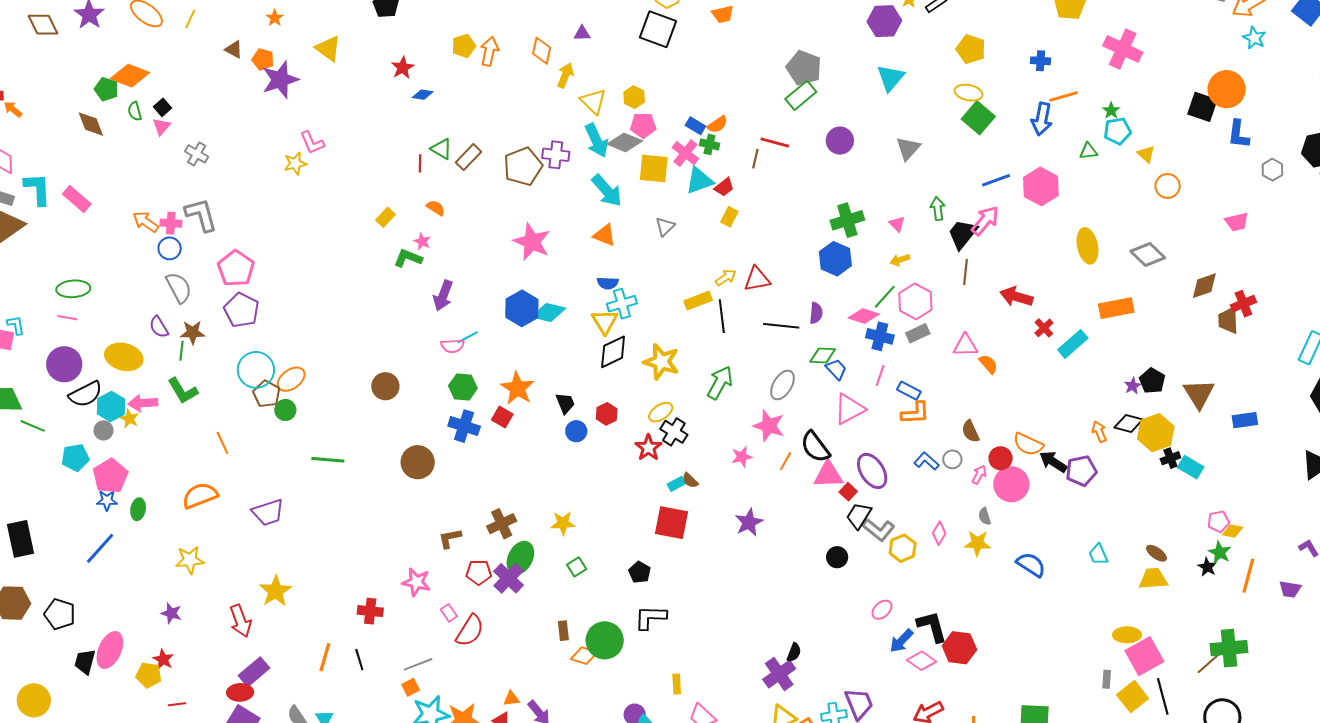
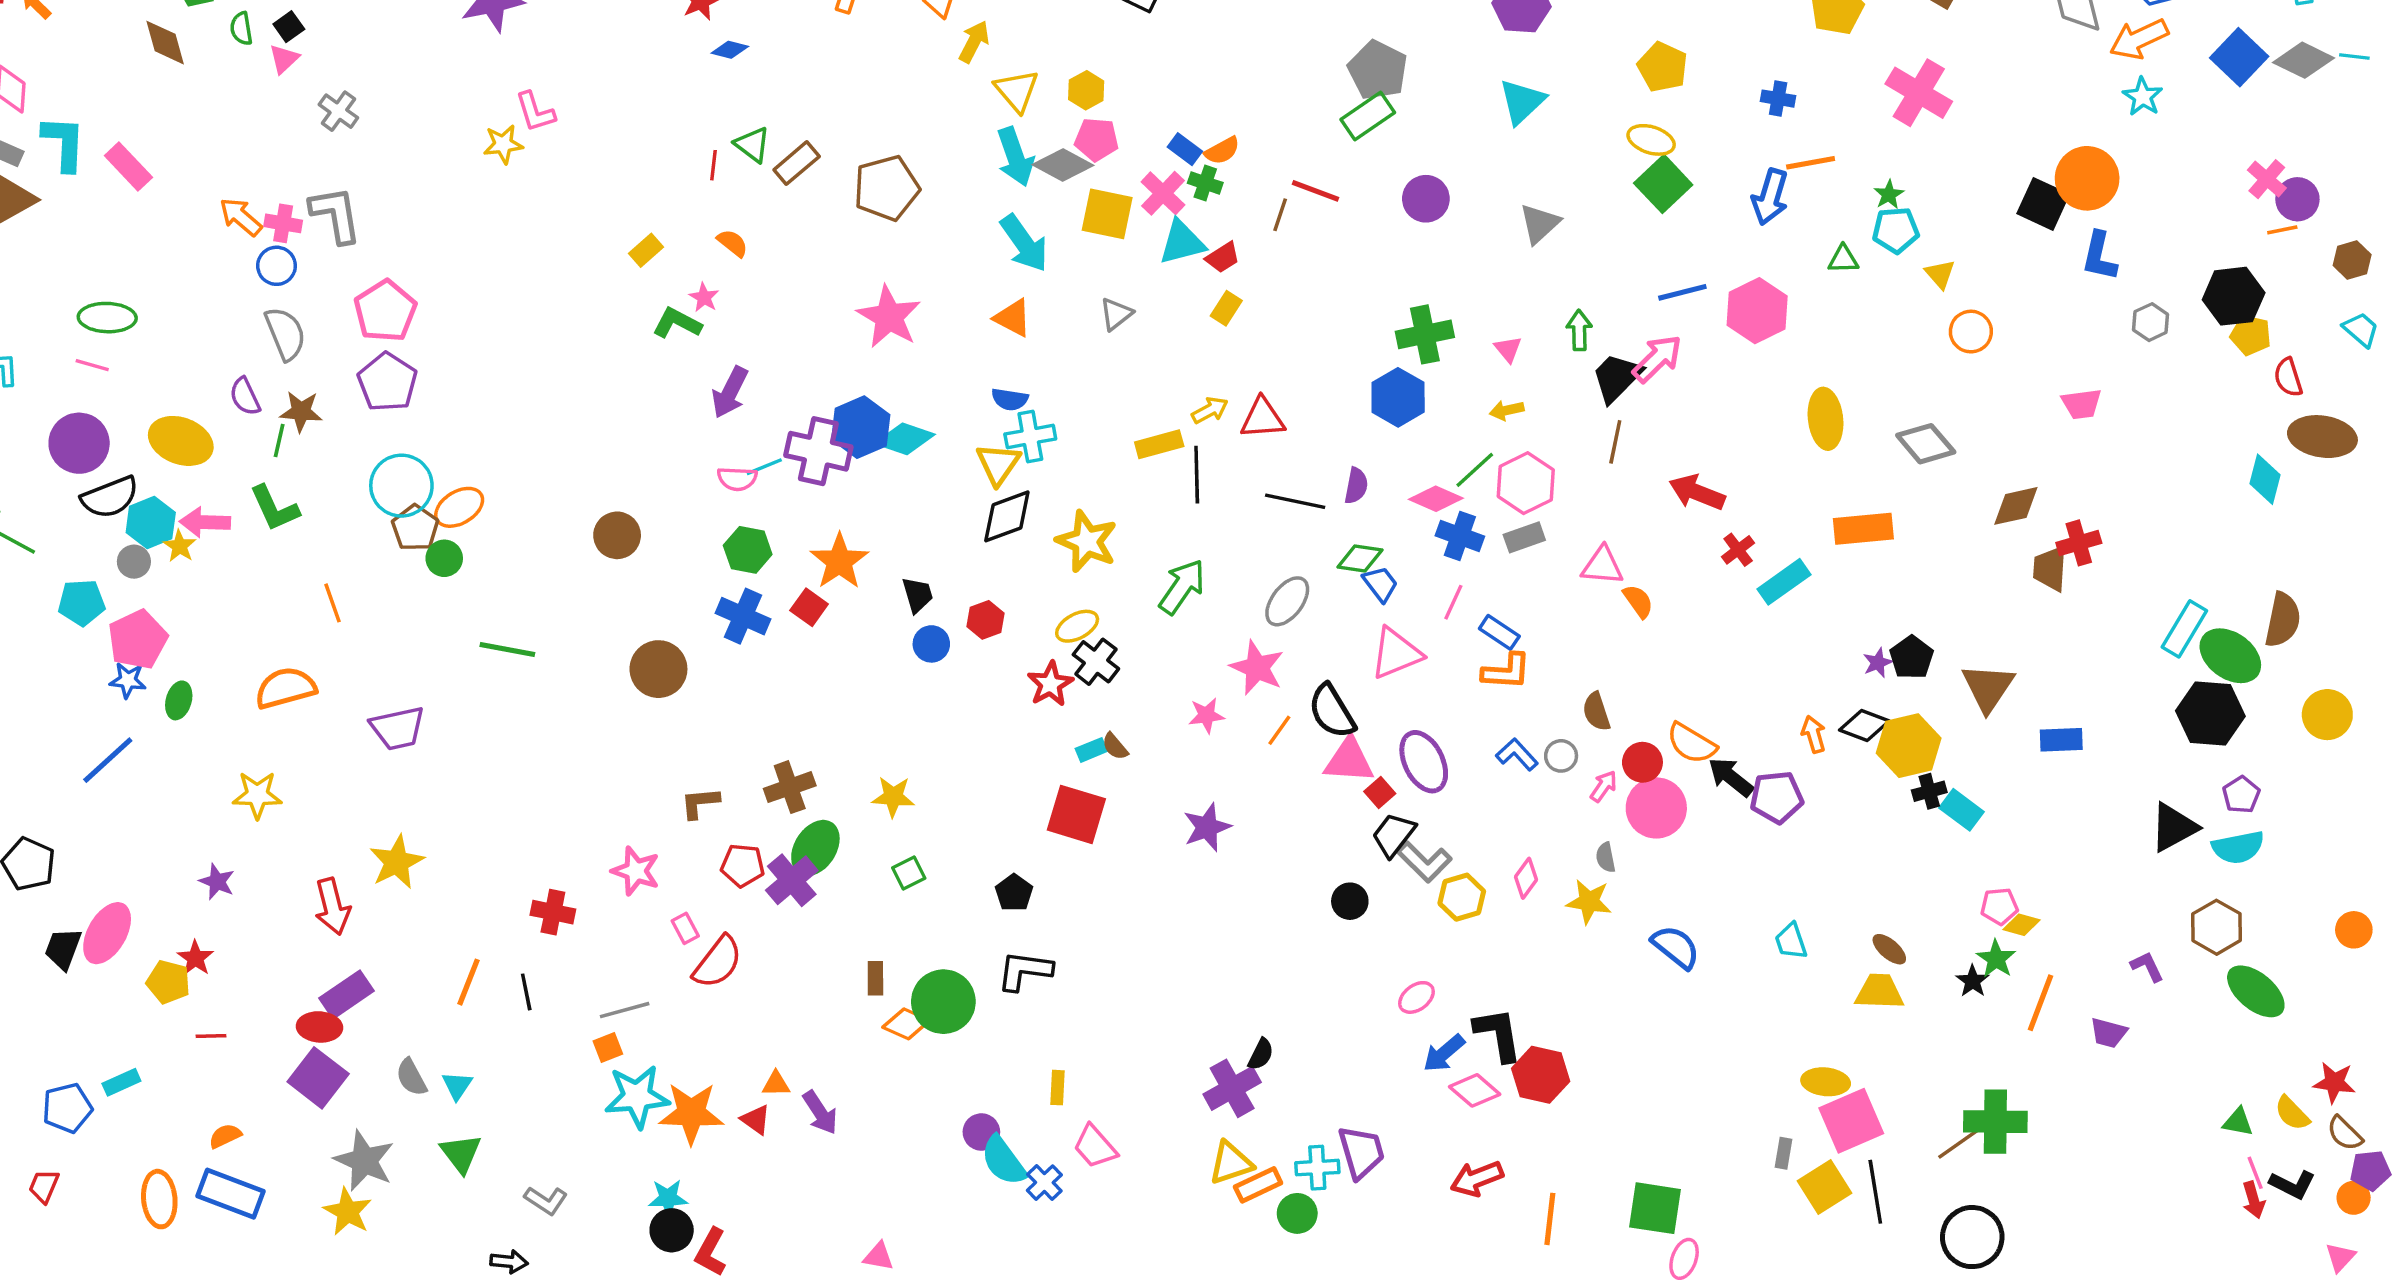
purple cross: (556, 155) -> (818, 451), moved, size x1.4

